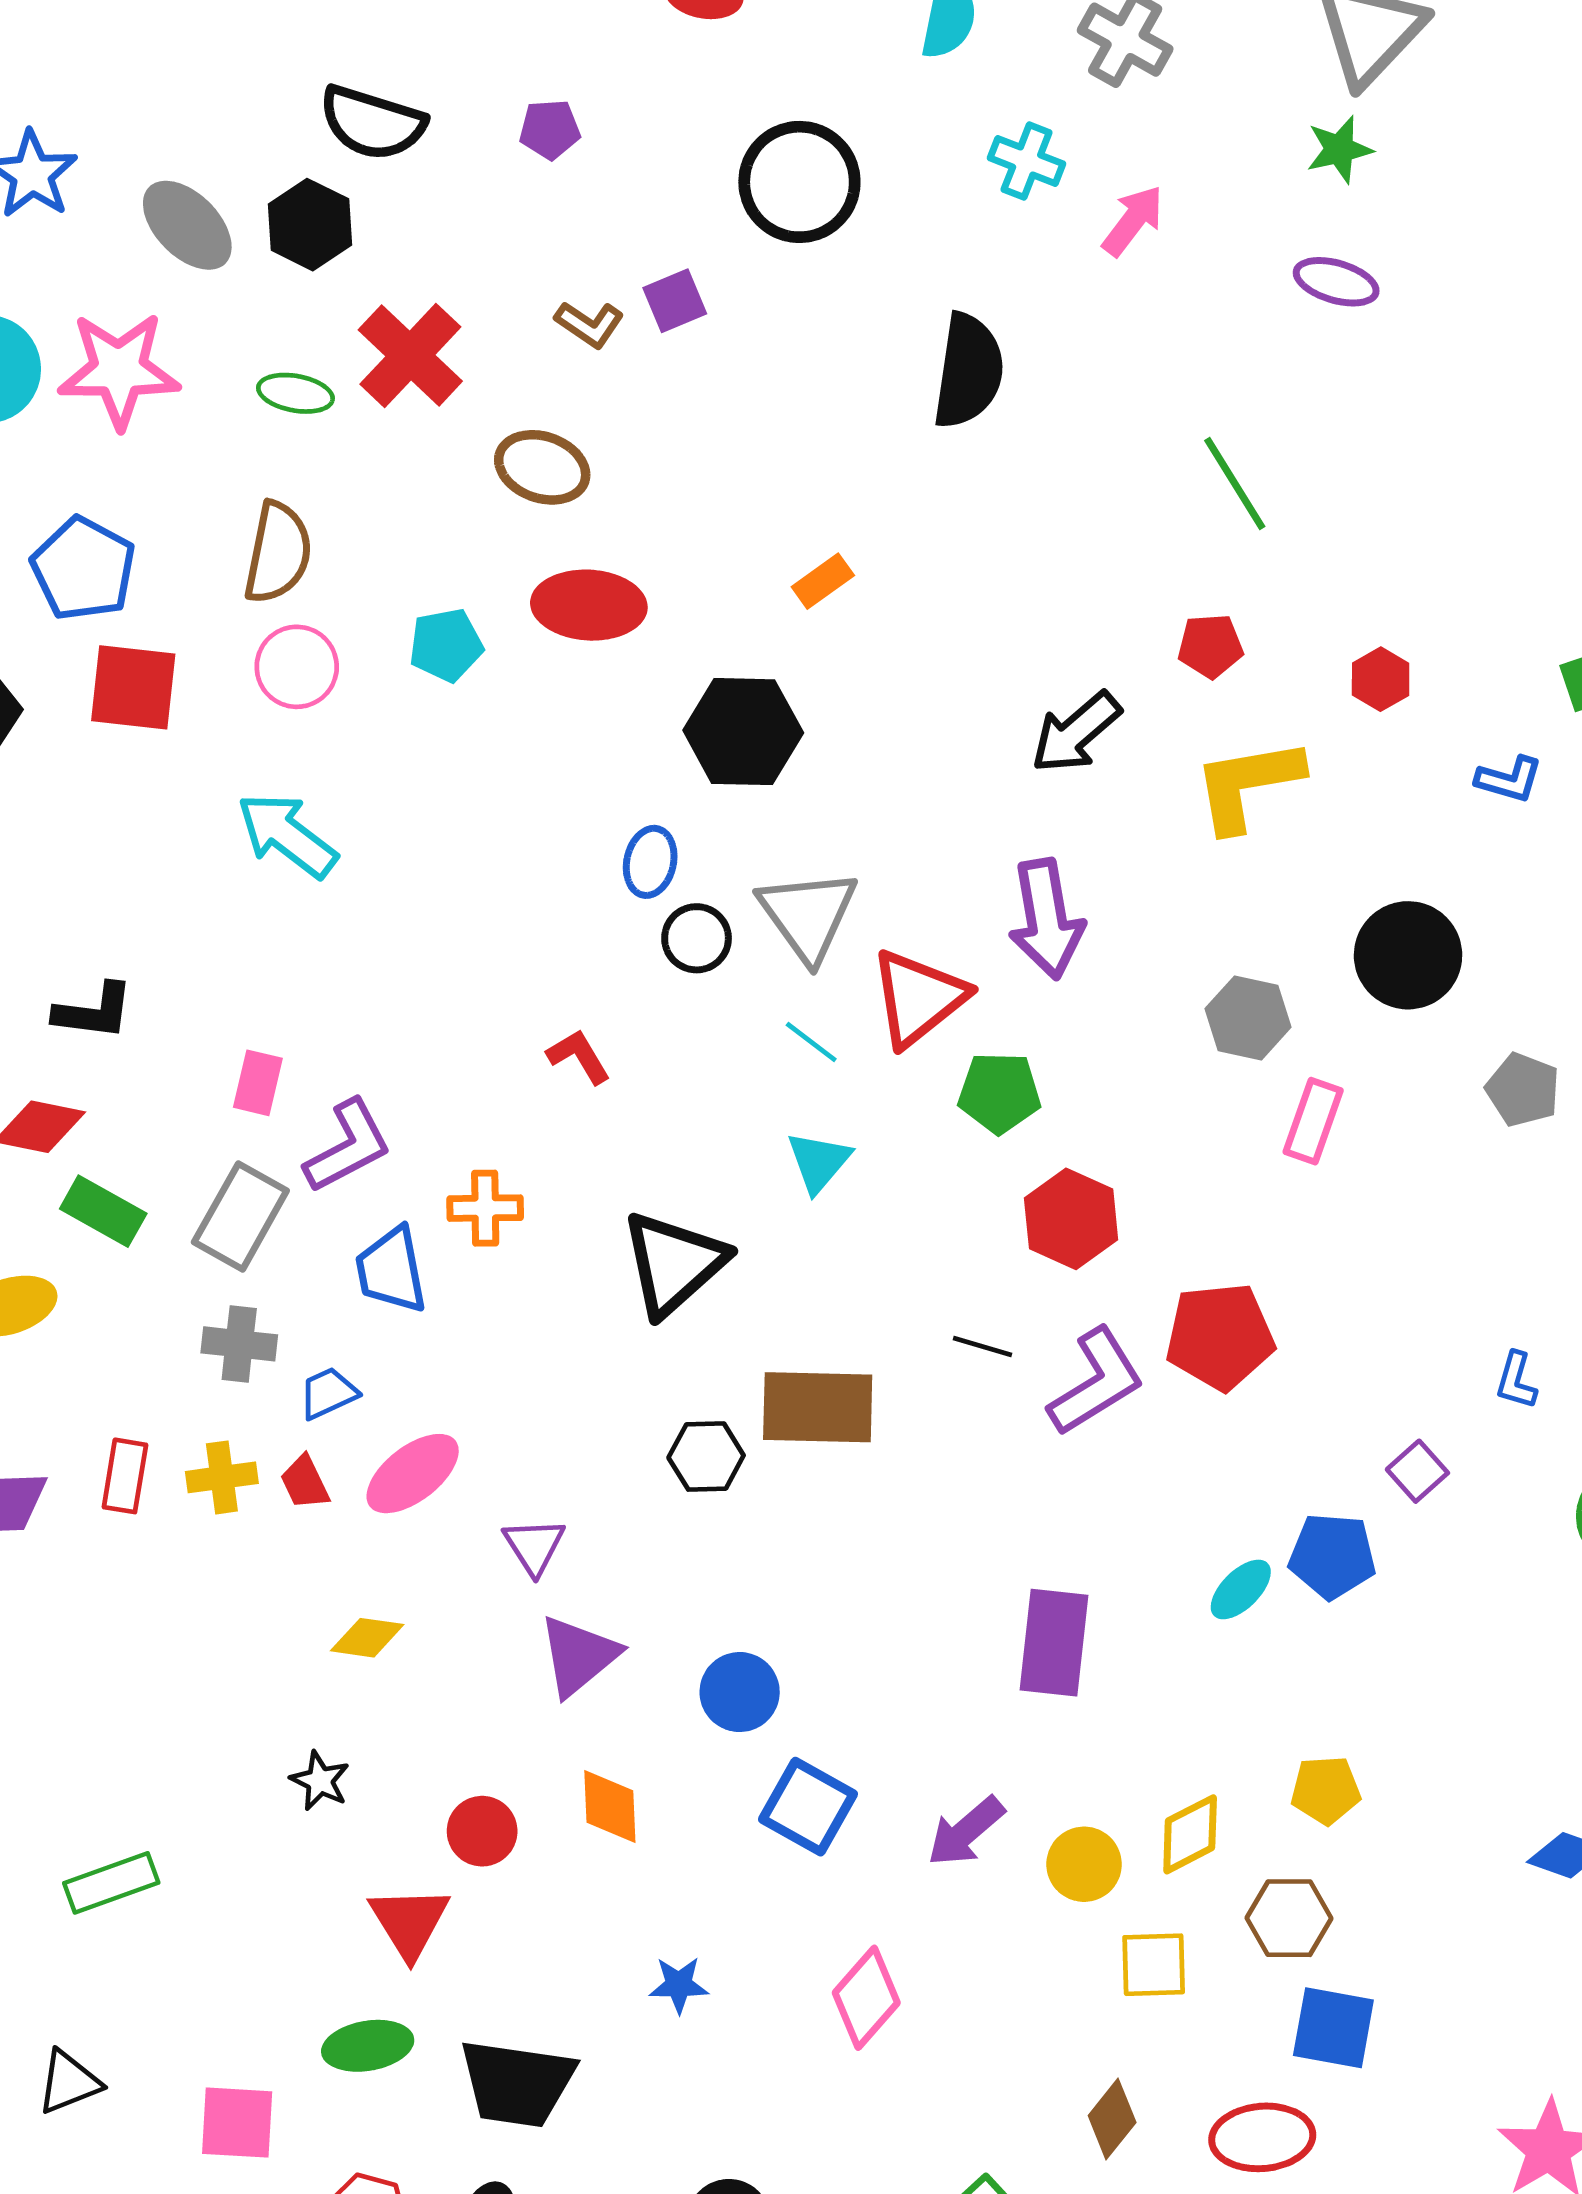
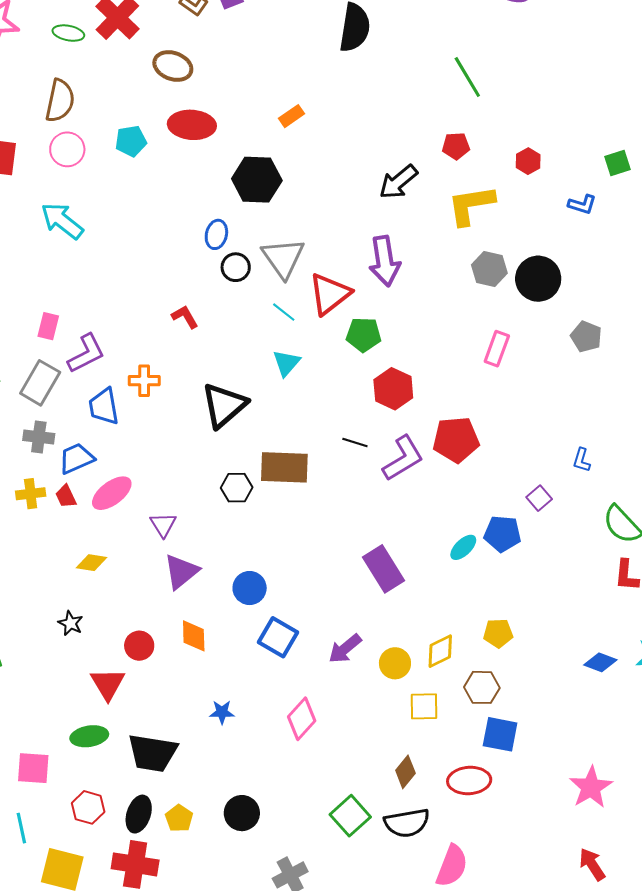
gray hexagon: (1248, 1018) -> (489, 269), moved
blue trapezoid: (328, 1393) -> (76, 458), size x1.4
purple rectangle: (1054, 1643) -> (384, 569), turned -39

